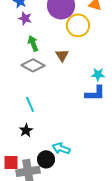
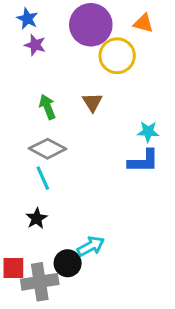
green arrow: (33, 43) -> (47, 107), moved
gray diamond: (33, 65) -> (47, 149), moved
cyan arrow: (61, 148) -> (91, 246), turned 132

